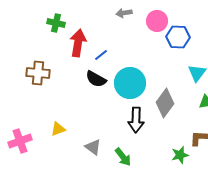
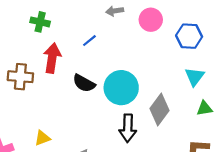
blue hexagon: (178, 37) -> (189, 36), moved
red arrow: (78, 43) -> (52, 58), moved
blue line: (101, 55) -> (89, 41), moved

